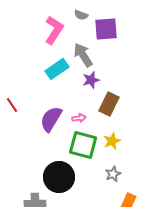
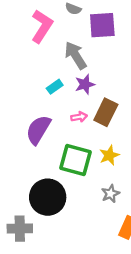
cyan rectangle: (57, 69) -> (55, 87), moved, size x0.6
pink arrow: (79, 118) -> (79, 117), moved

